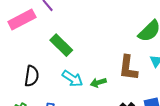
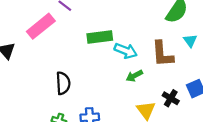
green rectangle: (61, 45) -> (100, 37), moved, turned -40
cyan arrow: (73, 79) -> (126, 51), moved

